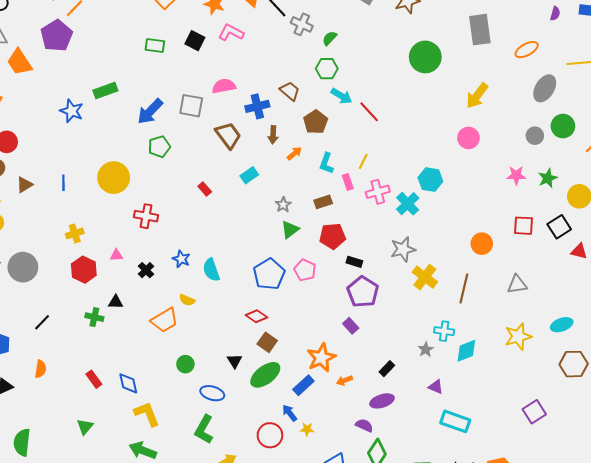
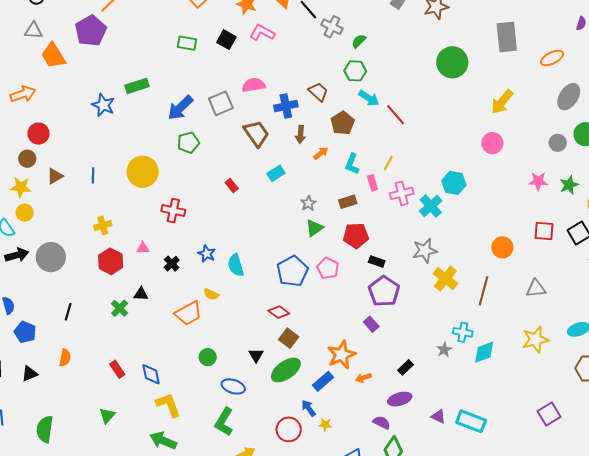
gray square: (191, 106) -> (221, 103), turned -35
green cross: (94, 317) -> (120, 308), turned 30
black line: (42, 322) -> (68, 312), turned -30
purple triangle: (436, 387) -> (438, 416), moved

